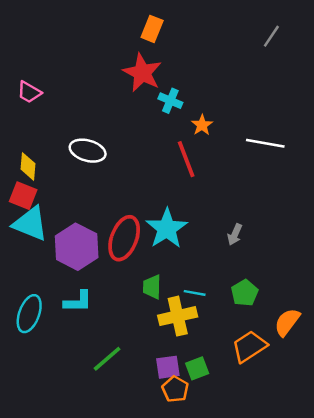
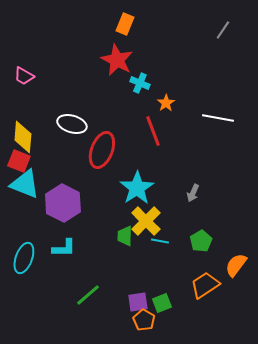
yellow diamond: (28, 166) -> (23, 137), size x1.4
red ellipse: (124, 238) -> (102, 150), moved
yellow cross: (178, 316) -> (146, 221), moved, turned -32

